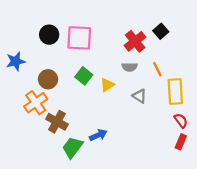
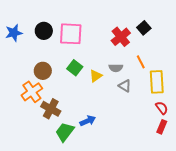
blue star: (16, 61) -> (14, 33), moved
gray semicircle: (130, 67) -> (116, 68), moved

